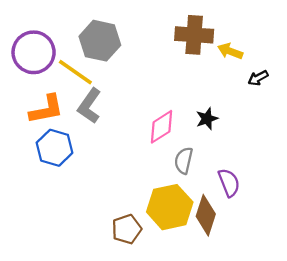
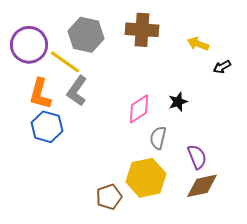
brown cross: (194, 35) -> (142, 30), moved
orange L-shape: (46, 109) -> (40, 94), turned 116
brown diamond: (206, 215) -> (202, 186), moved, turned 60

